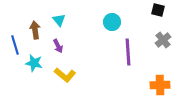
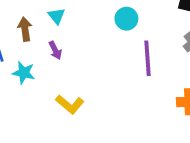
yellow L-shape: (65, 75) -> (70, 104), moved

